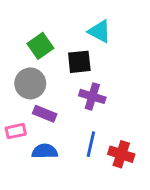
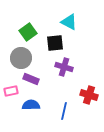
blue line: (91, 144) -> (64, 111), moved
red cross: (121, 154) -> (89, 95), moved

